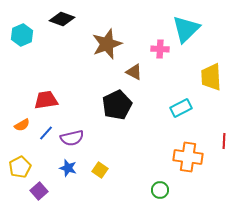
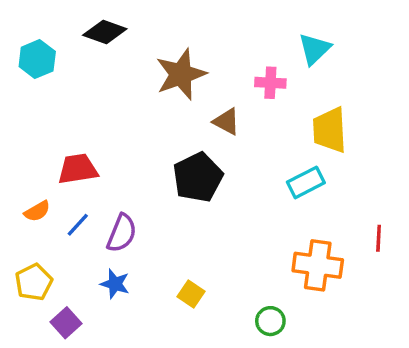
cyan triangle: (186, 29) -> (314, 49), size x0.7
yellow trapezoid: (211, 77) -> (330, 130), moved
purple semicircle: (72, 138) -> (122, 233), turned -55
yellow square: (100, 170) -> (191, 294), moved

